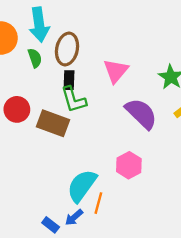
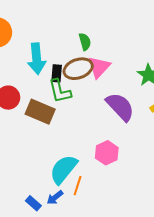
cyan arrow: (39, 25) -> (37, 59), moved
brown ellipse: (67, 49) -> (78, 69), moved, turned 56
green semicircle: (35, 58) -> (85, 42), moved

